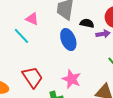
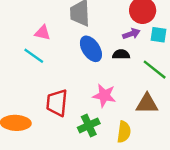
black semicircle: (87, 23) -> (121, 54), moved
red trapezoid: (32, 77) -> (57, 103), turned -130

